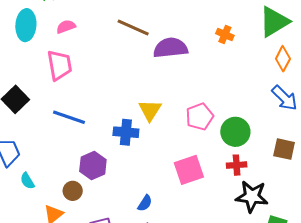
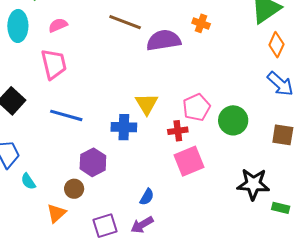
orange cross: (225, 34) -> (201, 23), moved
red cross: (237, 165) -> (178, 131), moved

